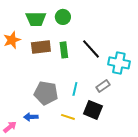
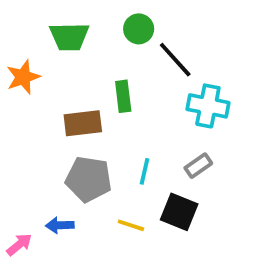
green circle: (63, 17) -> (139, 29), moved
brown rectangle: (41, 47) -> (83, 123), moved
black line: (91, 49) -> (175, 60), moved
cyan cross: (119, 63) -> (208, 106), moved

